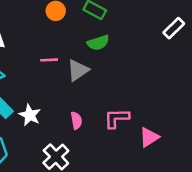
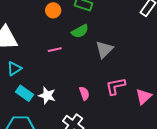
green semicircle: (98, 43) -> (80, 31), moved
gray triangle: (78, 70) -> (104, 49), moved

